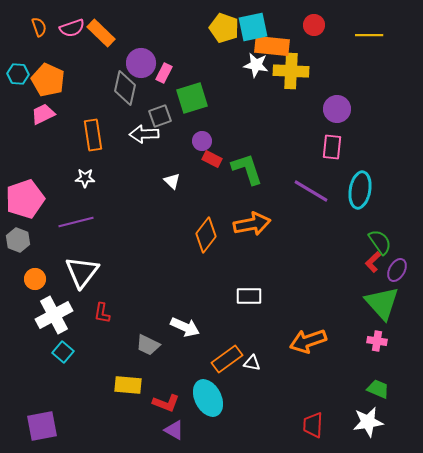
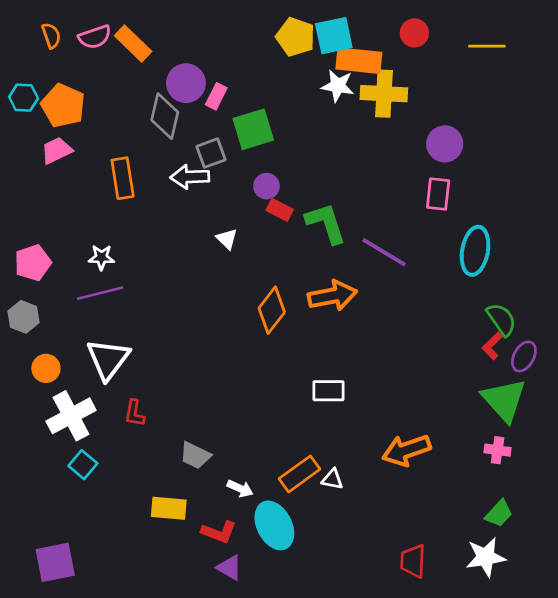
white star: (85, 178) -> (101, 257), moved
purple line: (311, 191) -> (384, 252), moved
pink pentagon: (25, 199) -> (33, 263), size x0.7
white arrow: (185, 327) -> (240, 488), moved, size x0.7
green trapezoid: (378, 389) -> (499, 514), turned 110

